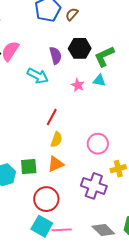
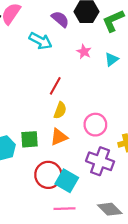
purple semicircle: (56, 56) -> (60, 19), turned -36
cyan triangle: (99, 81) -> (112, 59), moved, turned -48
pink circle: (98, 144) -> (95, 125), moved
cyan square: (42, 226) -> (67, 181), moved

